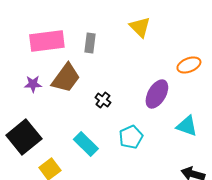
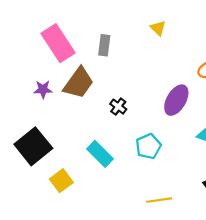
yellow triangle: (140, 27) -> (158, 28), size x0.7
pink rectangle: (47, 41) -> (58, 43), turned 64

